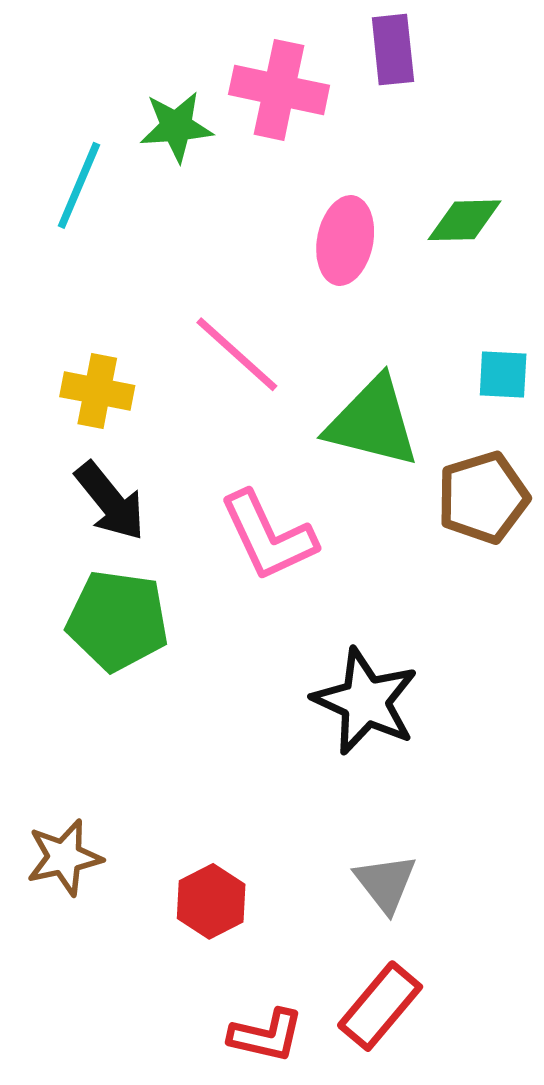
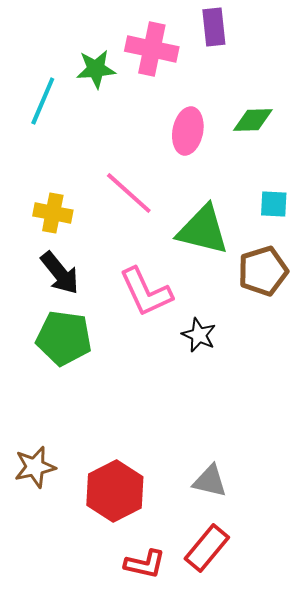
black star: (365, 701) -> (199, 335), moved, size x0.6
gray triangle: (386, 883) -> (210, 481), turned -39
red hexagon: (211, 901) -> (115, 491), size x1.5

